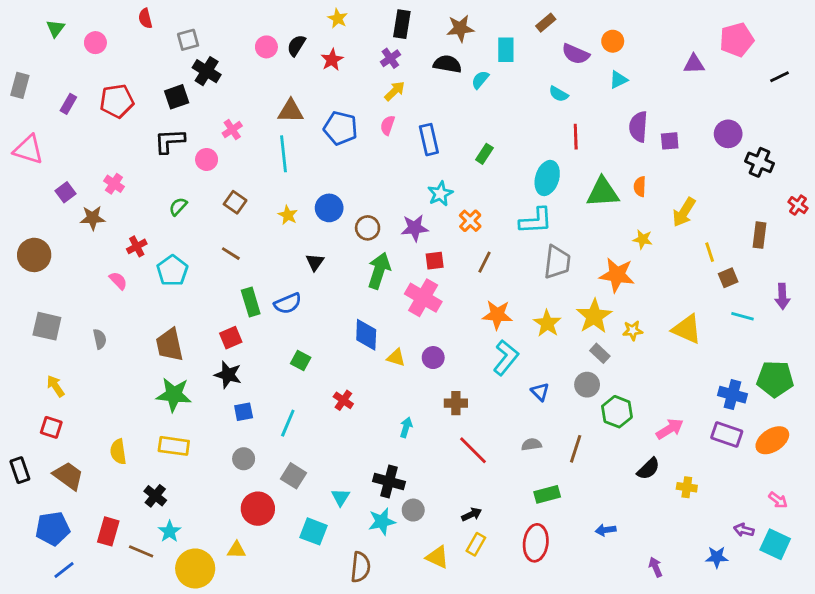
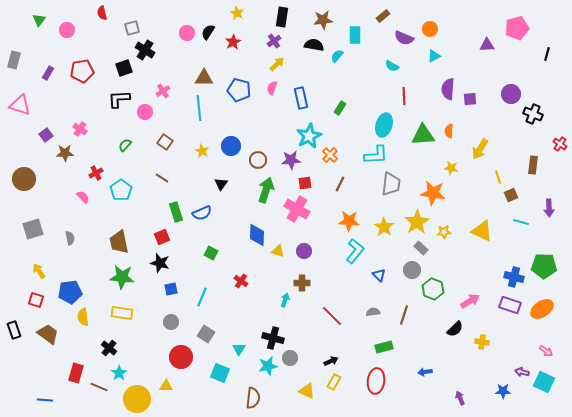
black line: (779, 77) -> (547, 54), turned -48
cyan star: (440, 194) -> (309, 136), size x1.4
gray square: (47, 326) -> (33, 229), turned -30
brown cross: (456, 403) -> (302, 283), moved
blue pentagon: (53, 529) -> (70, 292), moved
blue line: (64, 570) -> (45, 400), turned 42

